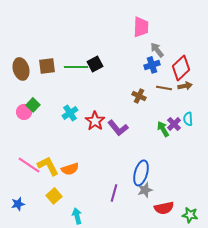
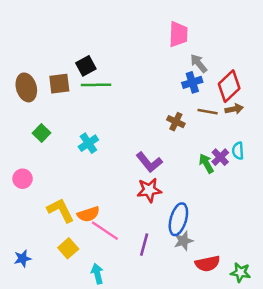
black square: (95, 64) -> (86, 66), moved
pink circle: (24, 112) -> (23, 179), moved
red star: (95, 121) -> (149, 190), moved, turned 30
pink line: (29, 165) -> (105, 231), moved

